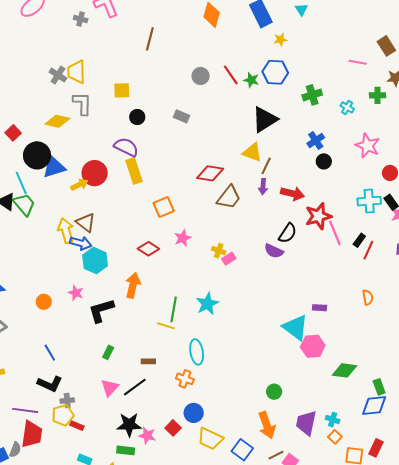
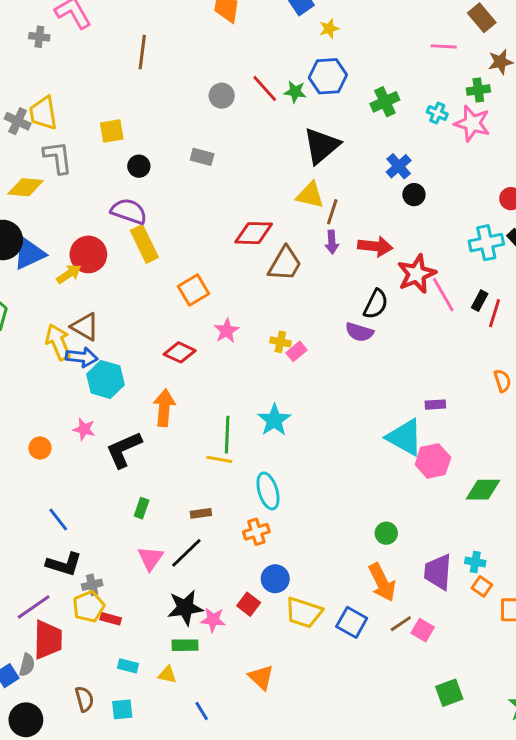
pink star: (368, 146) -> (472, 123), moved
orange cross: (185, 379) -> (256, 532), turned -30
purple line: (25, 410) -> (34, 607), turned -35

